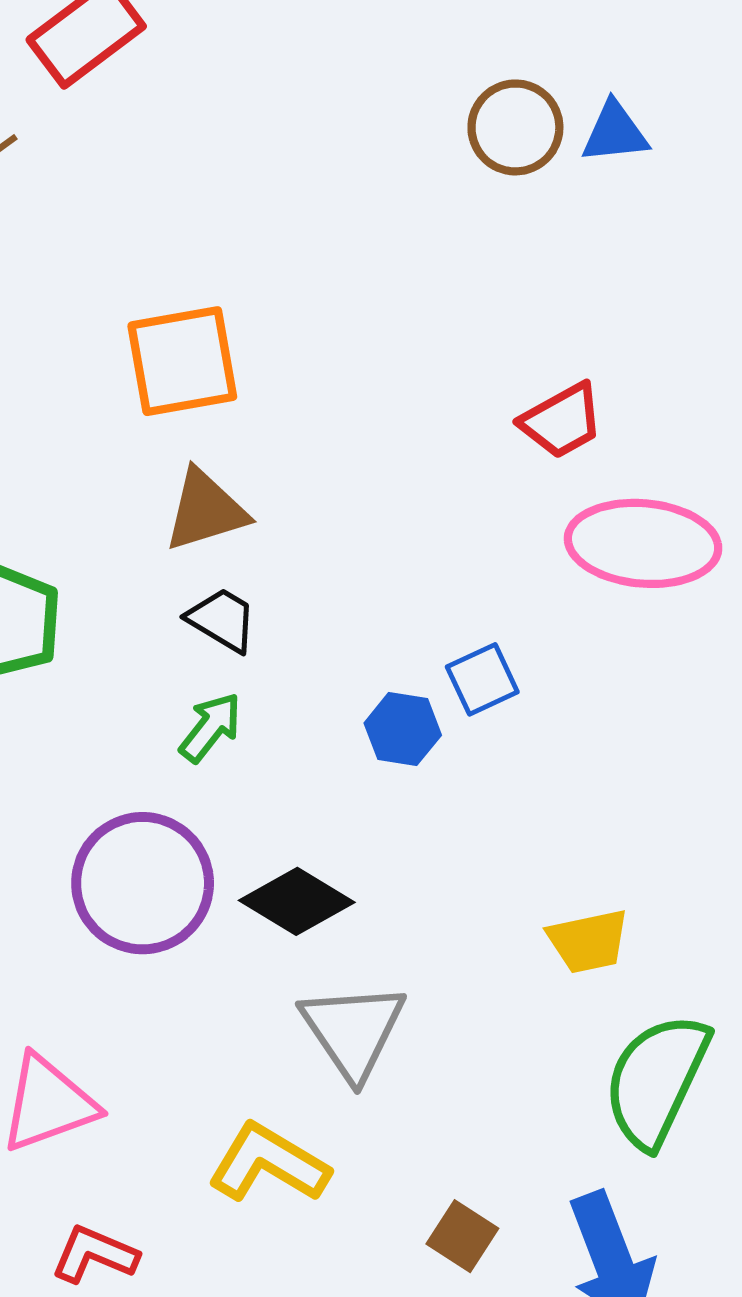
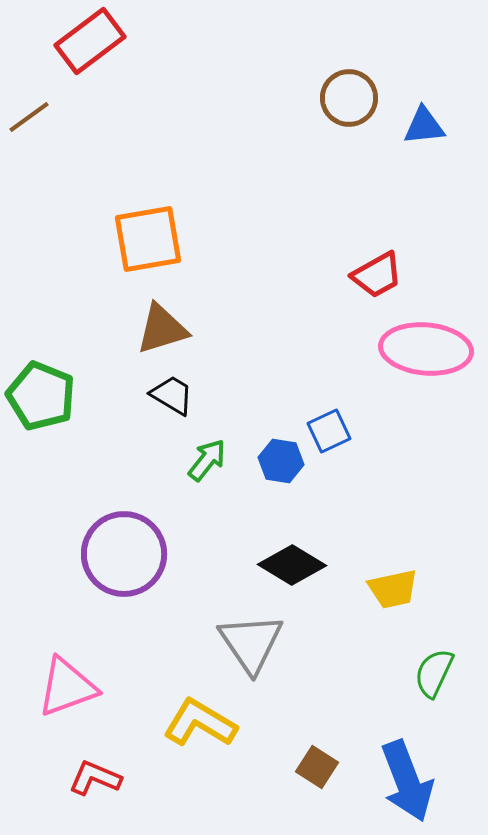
blue triangle: (615, 132) -> (424, 126), moved
green arrow: (211, 727) -> (207, 460), moved
black diamond: (297, 901) -> (292, 565), moved
green semicircle: (656, 1080) -> (434, 673), size x0.6

